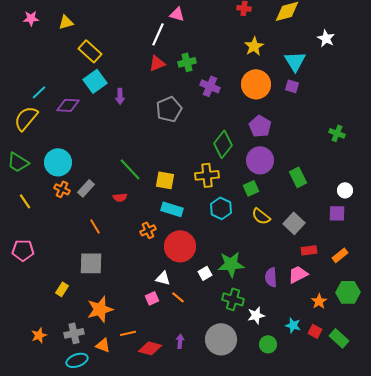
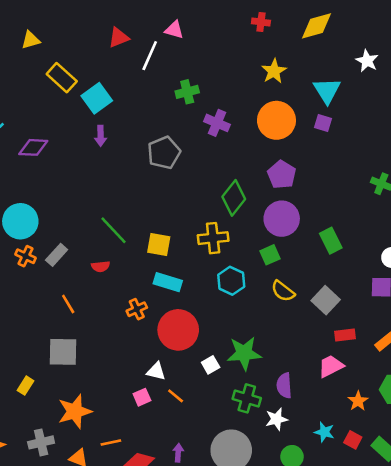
red triangle: (157, 63) -> (119, 38), moved
cyan square: (95, 81) -> (97, 98), moved
purple semicircle: (271, 277) -> (284, 386), moved

